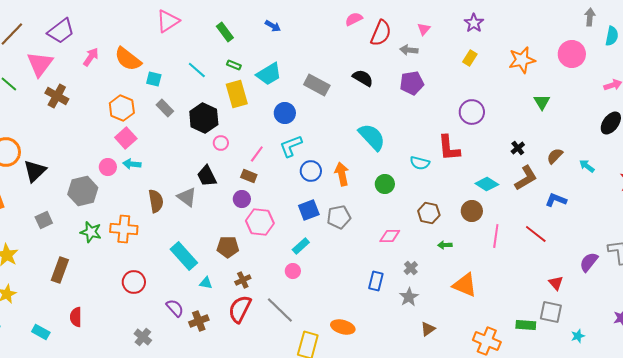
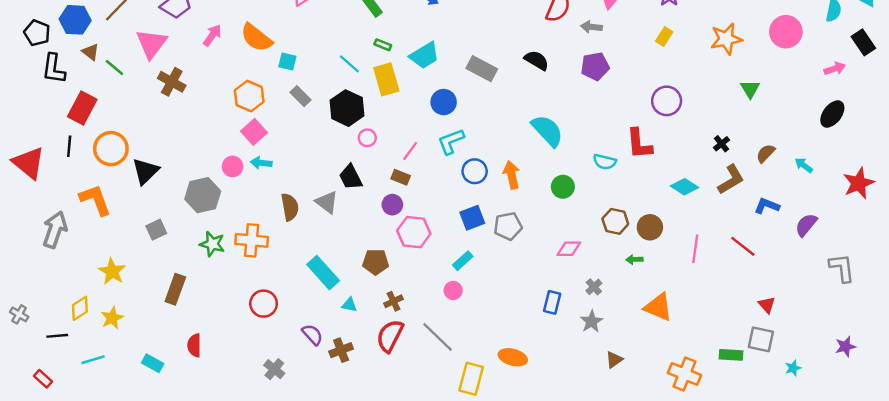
cyan line: (197, 70) -> (349, 64), moved
brown circle: (472, 211) -> (650, 227), moved
purple semicircle: (589, 262) -> (806, 225), moved

